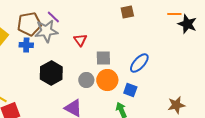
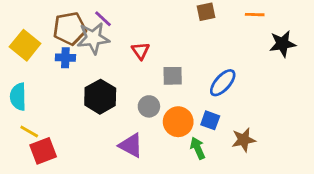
orange line: (174, 14) -> (255, 15), moved
black star: (187, 24) -> (283, 44), moved, turned -30
orange circle: (107, 80) -> (178, 122), moved
brown star: (176, 105) -> (244, 140), moved

